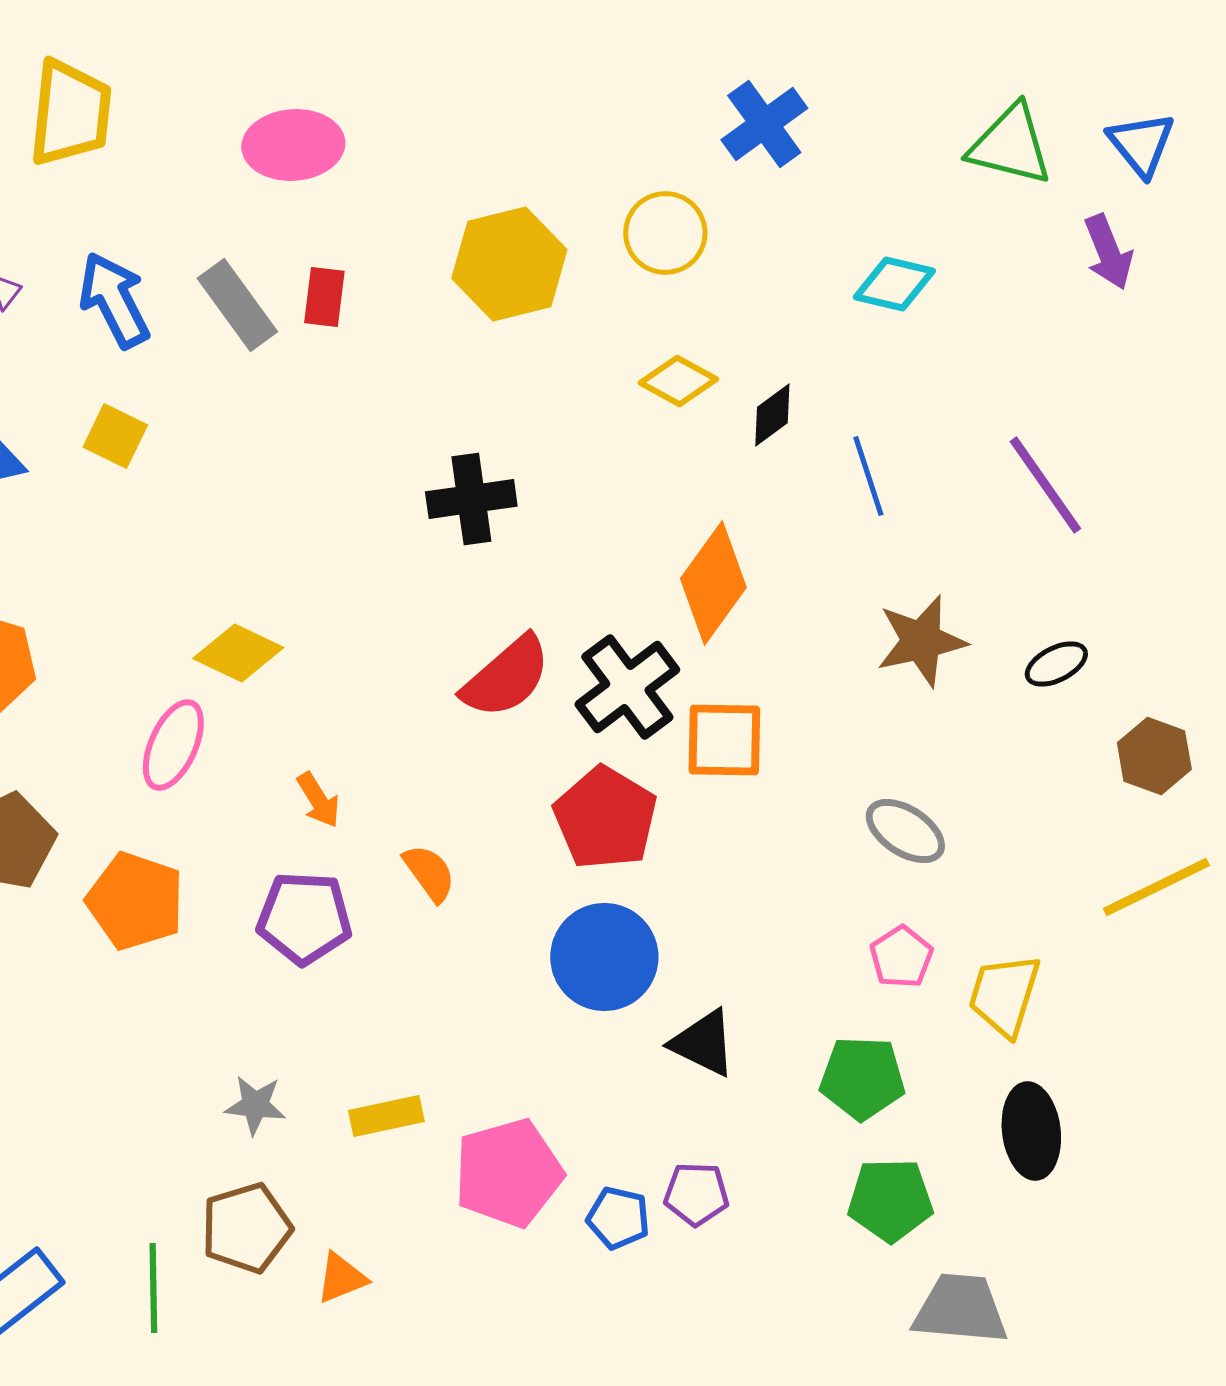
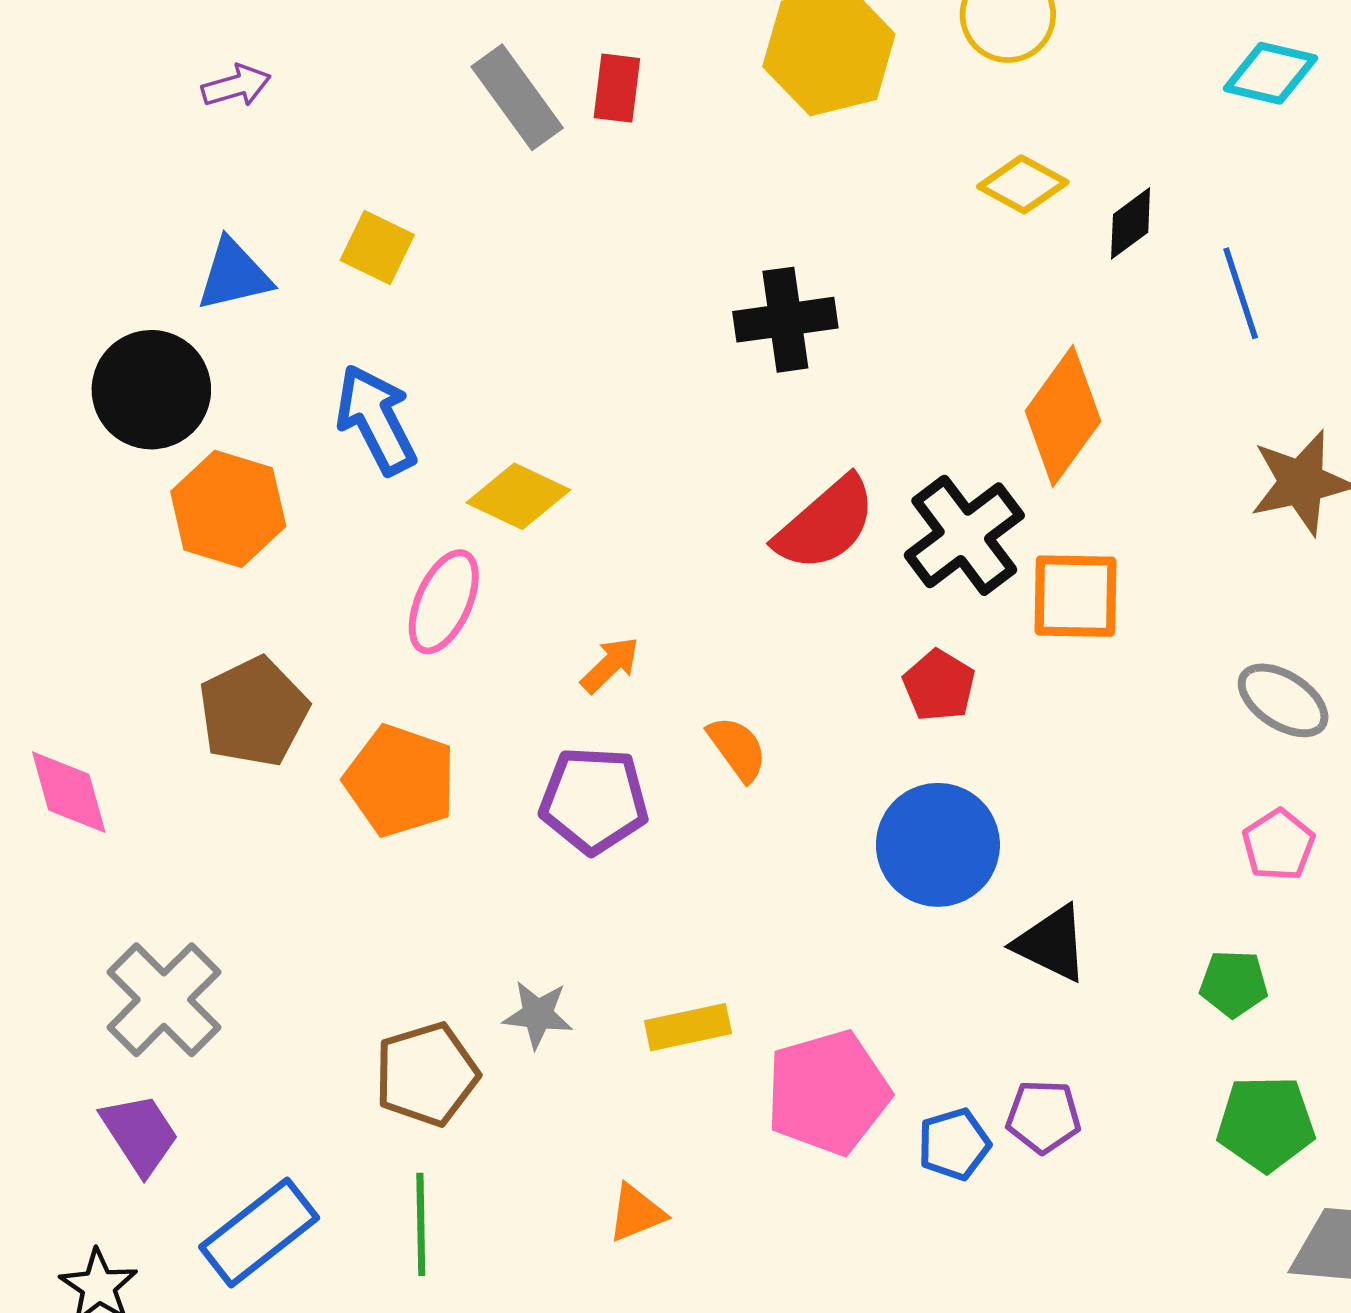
blue arrow: (114, 300) -> (376, 419), moved
orange arrow: (318, 800) -> (610, 665), turned -102
red pentagon: (605, 818) -> (939, 685), size x0.6
green pentagon: (862, 1078) -> (1234, 984), size x0.7
blue pentagon: (618, 1218) -> (954, 1144), turned -30
brown pentagon: (246, 1228) -> (427, 1074), moved

